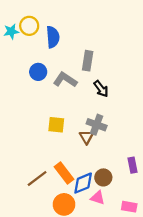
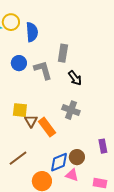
gray L-shape: (65, 80) -> (43, 70), turned 40
yellow square: (56, 125) -> (20, 110), moved
brown triangle: (86, 137) -> (31, 121), moved
orange rectangle: (64, 173) -> (47, 127), moved

